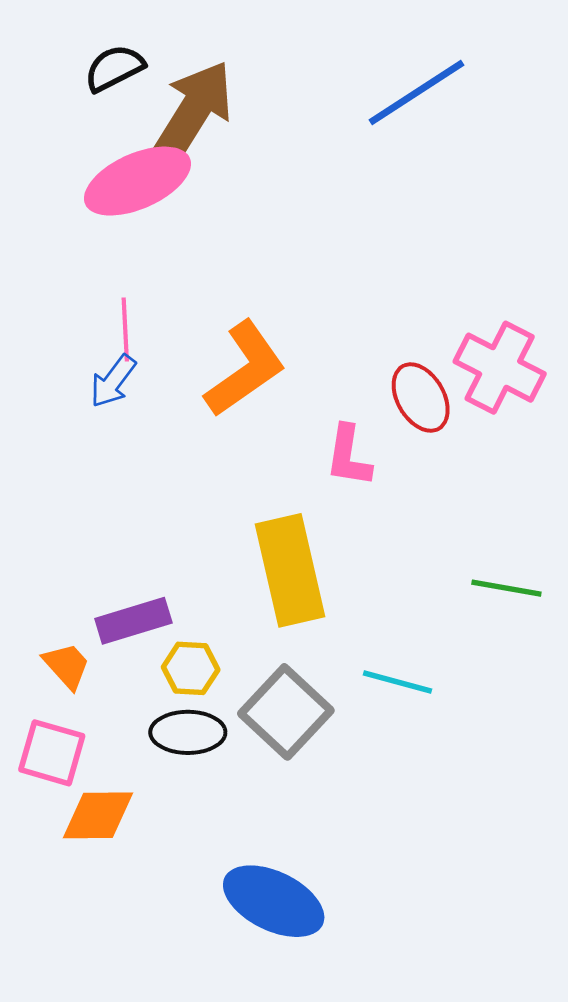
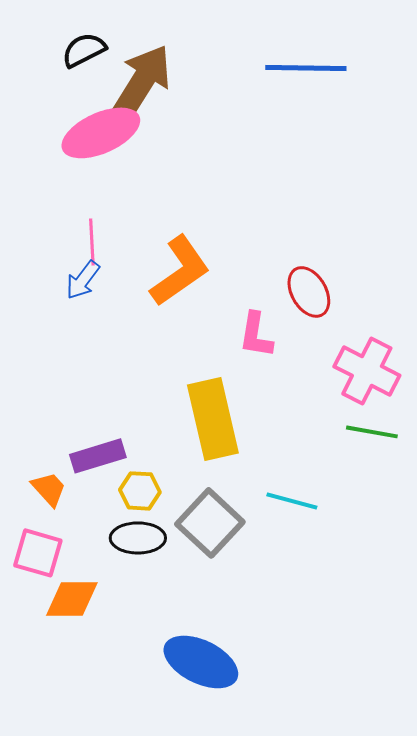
blue line: (417, 93) -> (306, 68), turned 34
pink cross: (500, 368) -> (367, 371), moved

